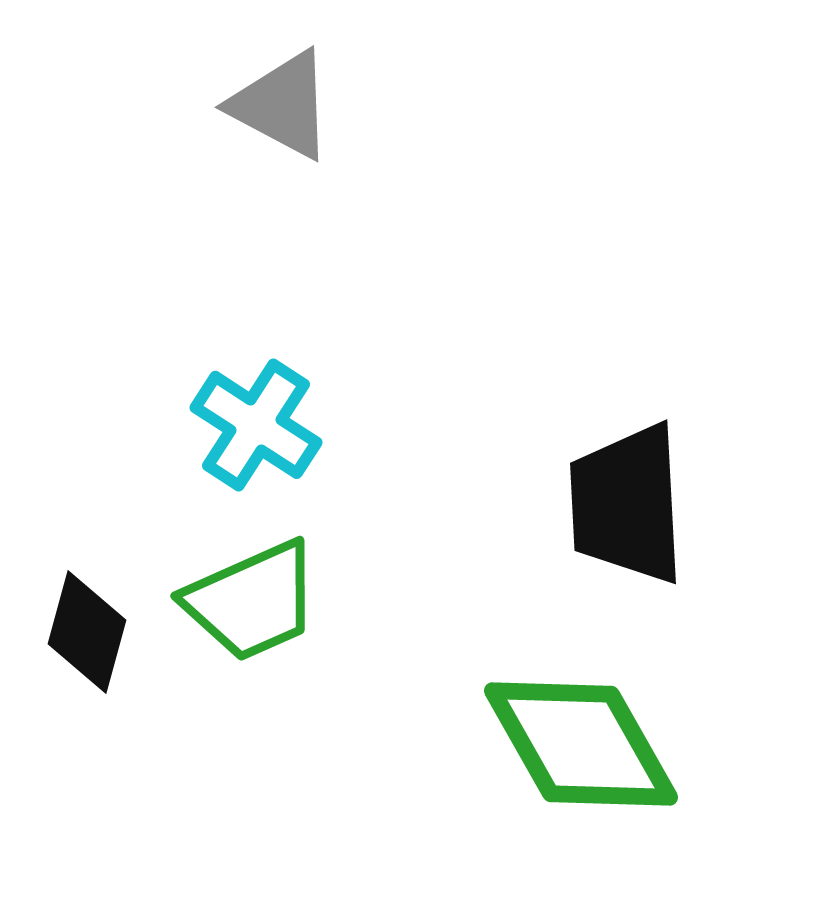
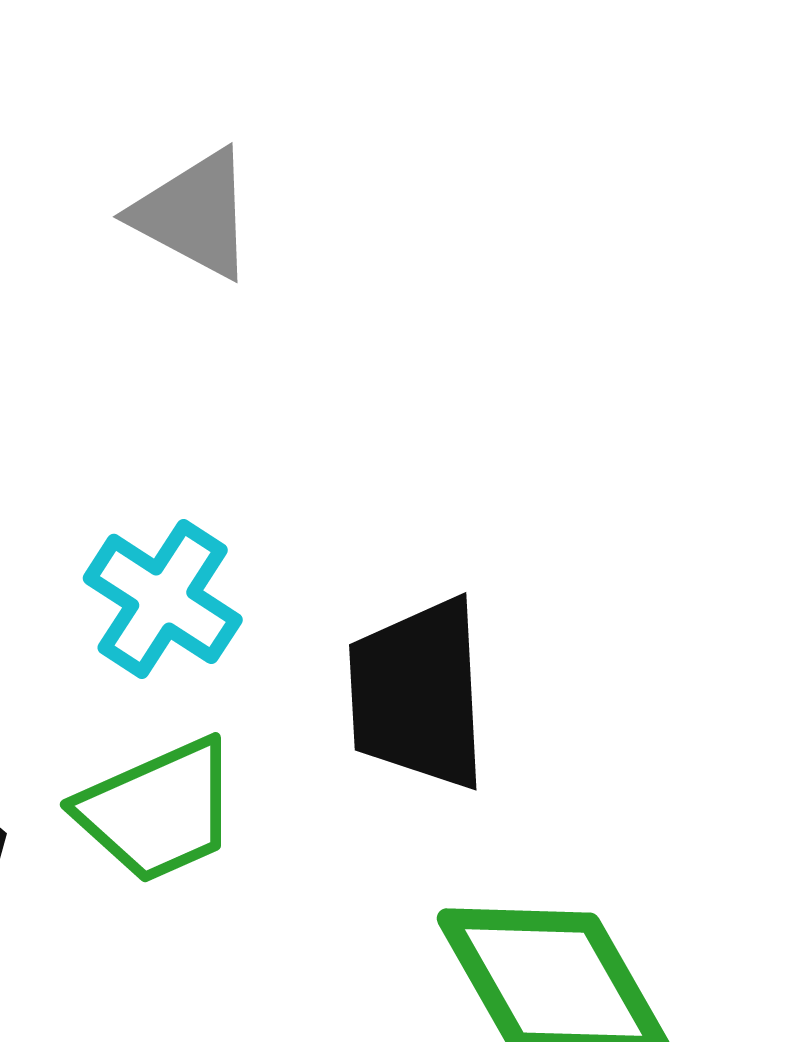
black trapezoid: (627, 504) -> (418, 694), moved

